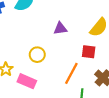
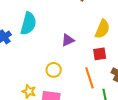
orange line: (71, 73) -> (90, 78), turned -30

